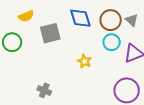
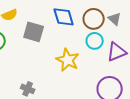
gray square: (50, 33) -> (34, 32), turned 30
yellow star: (84, 61) -> (68, 60), size x1.6

